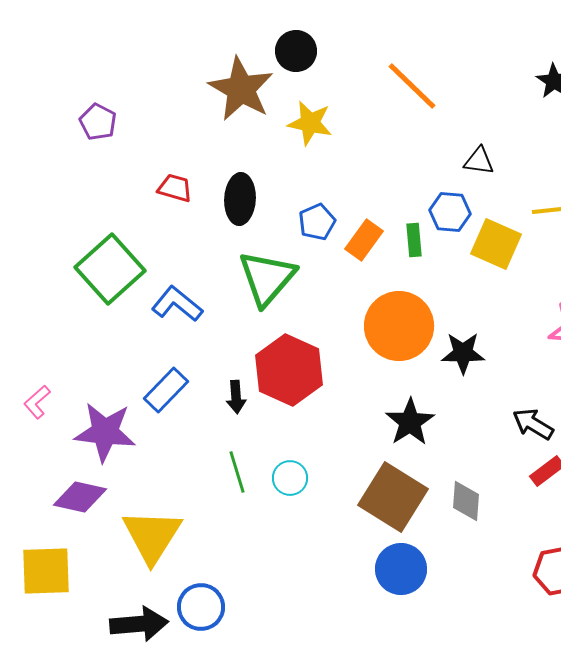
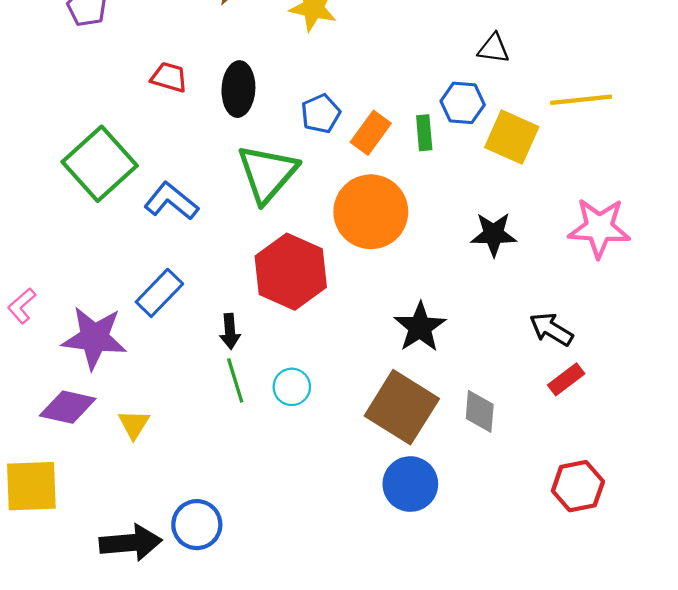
orange circle: (399, 326) -> (371, 212), moved
black star: (463, 353) -> (494, 234), moved
black arrow: (236, 397) -> (230, 331), moved
yellow triangle: (152, 536) -> (134, 424), moved, size x0.5

